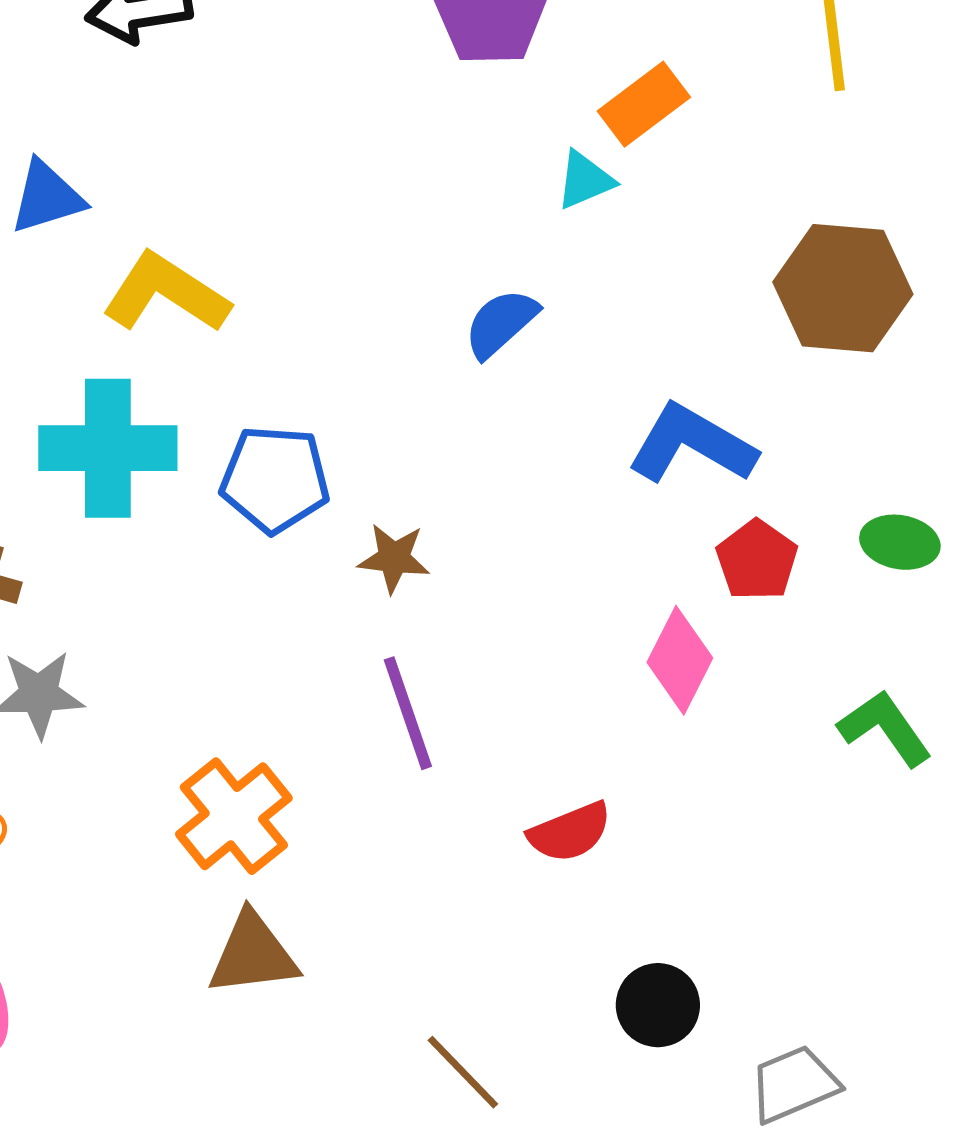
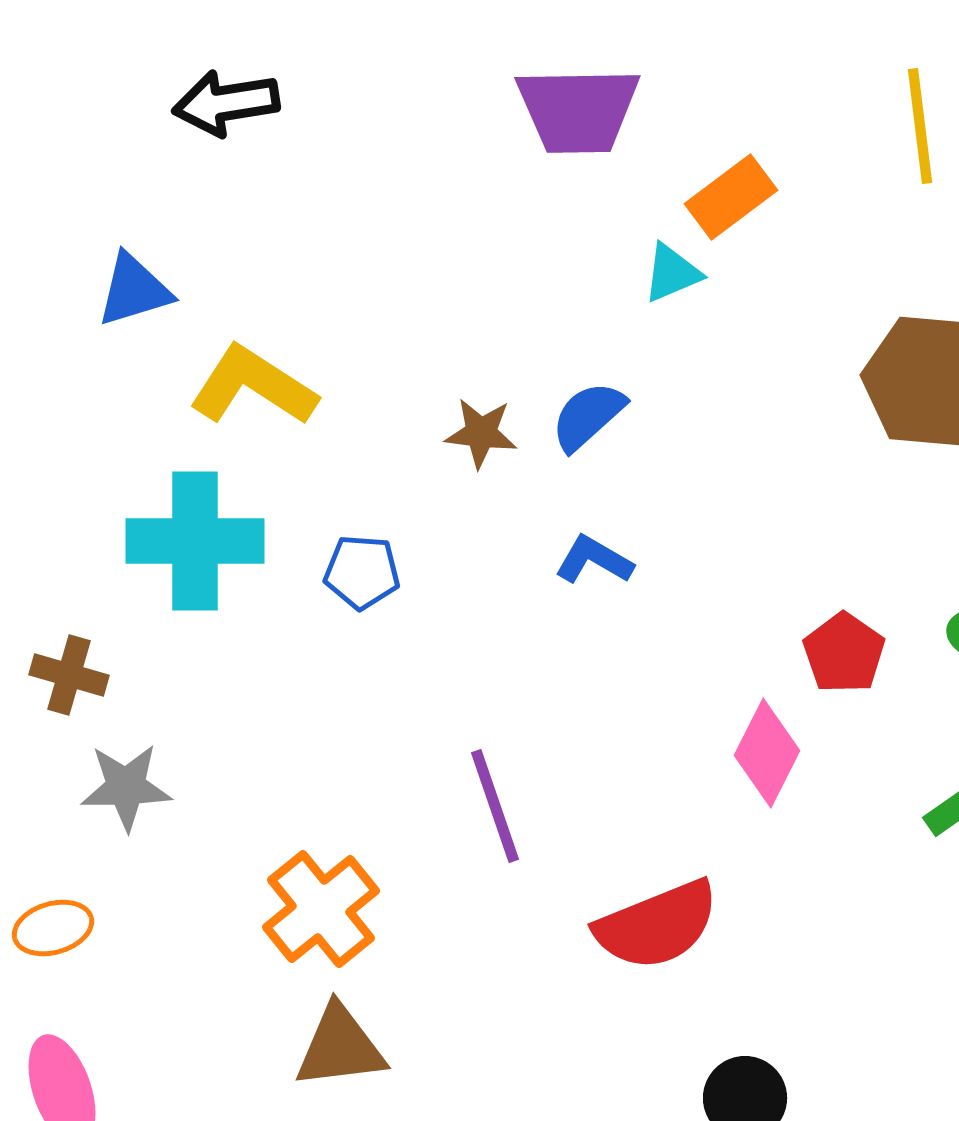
blue L-shape: (692, 444) -> (594, 560), moved, size x0.6
blue pentagon: (275, 479) -> (362, 572), size x0.7
brown star: (394, 558) -> (481, 433), moved
red semicircle: (570, 832) -> (657, 925), size x1.5

